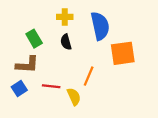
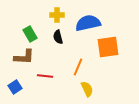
blue semicircle: (100, 26) -> (88, 23), turned -90
blue square: (19, 89) -> (15, 87), moved
yellow semicircle: (74, 97) -> (87, 89), moved

